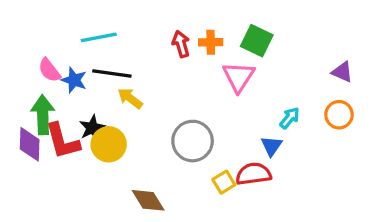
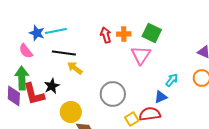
blue star: (74, 80) -> (37, 33), moved
yellow circle: (109, 144) -> (71, 112), moved
blue triangle: (272, 146) -> (161, 97), turned 32

